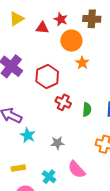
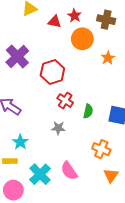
orange star: (82, 63) -> (108, 58), moved
cyan star: (28, 135) -> (20, 142), moved
gray star: (57, 143) -> (58, 128), moved
cyan cross: (49, 177) -> (40, 174), size x1.5

